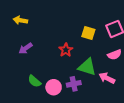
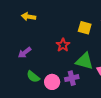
yellow arrow: (20, 20) -> (29, 17), moved
purple arrow: (26, 48) -> (25, 53), moved

